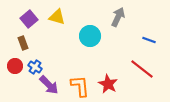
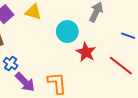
red star: (108, 84) -> (86, 52), moved

